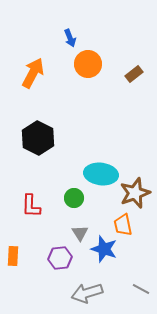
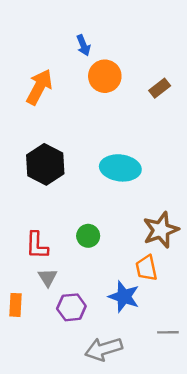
cyan ellipse: (101, 174) -> (120, 168), moved
gray triangle: (80, 233) -> (48, 278), moved
gray line: (141, 289) -> (168, 332), moved, turned -30

